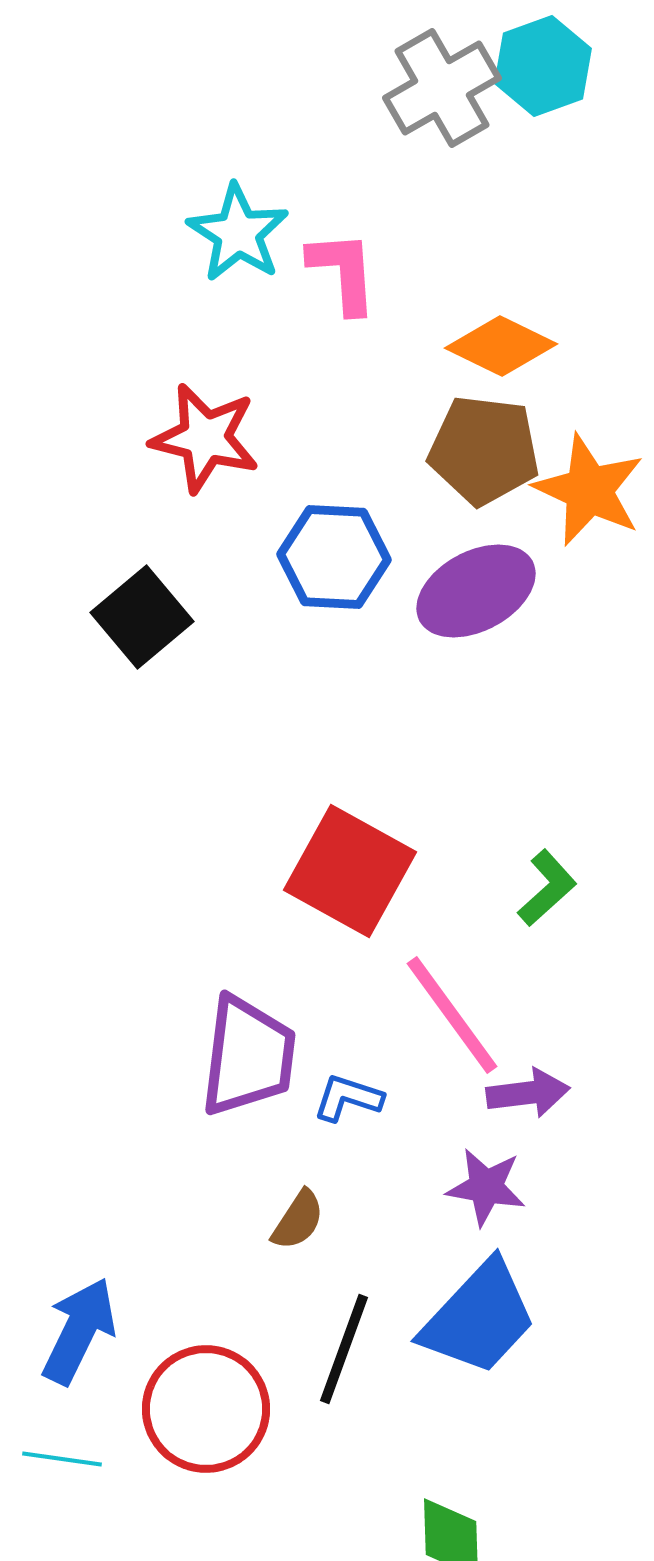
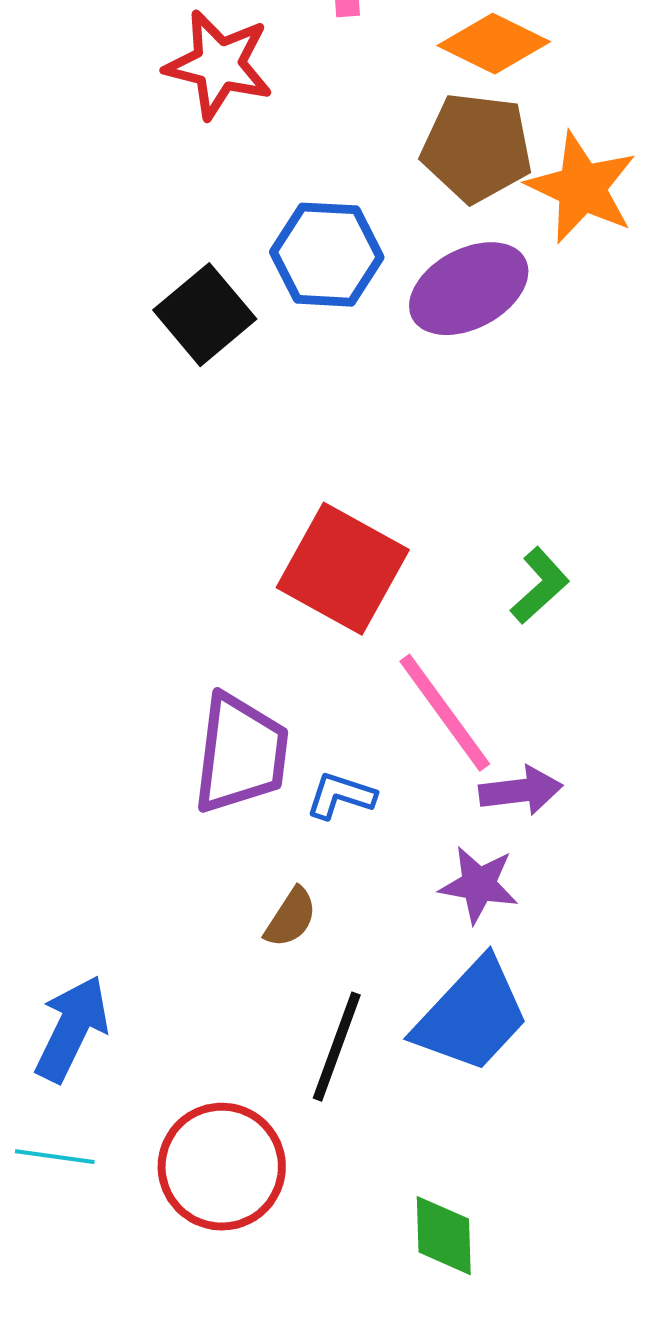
red star: (205, 438) -> (219, 65), moved
black square: (142, 617) -> (205, 315), moved
red circle: (206, 1409) -> (222, 1167), moved

